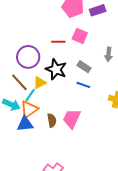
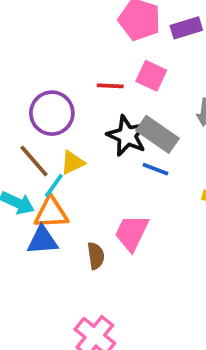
gray rectangle: (84, 67) -> (157, 134), size x1.5
black star: (56, 69) -> (127, 136), moved
orange triangle: (29, 109) -> (51, 213), turned 30
brown semicircle: (52, 120) -> (96, 256), moved

